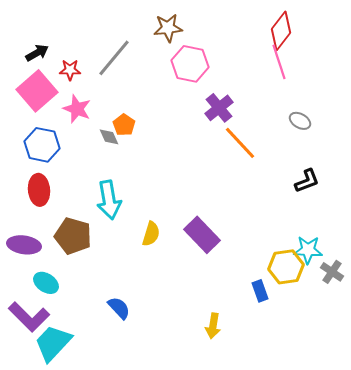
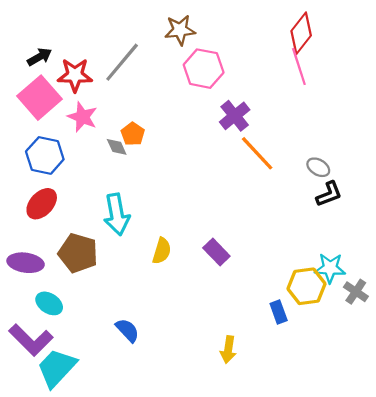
red star: (70, 70) -> (75, 75), size x1.5
gray ellipse: (300, 121) -> (318, 167), moved
red ellipse: (39, 190) -> (42, 204), turned 48
purple rectangle: (202, 235) -> (216, 252), size x0.7

